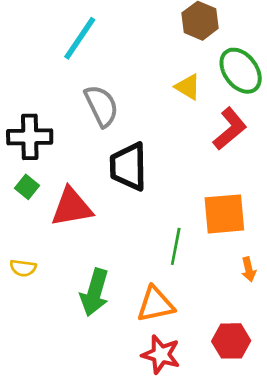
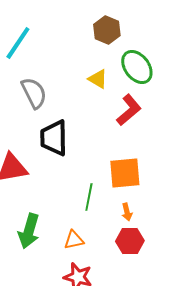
orange arrow: (249, 269) -> (127, 212), moved
orange triangle: (155, 304) -> (74, 240), size x0.7
red hexagon: (231, 341) -> (130, 241), moved

